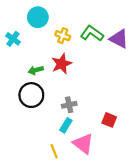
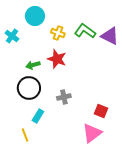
red star: (62, 64) -> (57, 59), turned -30
cyan rectangle: (66, 125) -> (38, 116), moved
pink triangle: (83, 144) -> (92, 133), moved, turned 45
yellow line: (54, 151) -> (25, 135), moved

